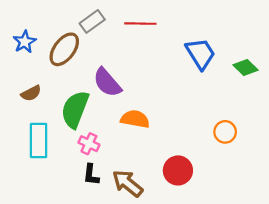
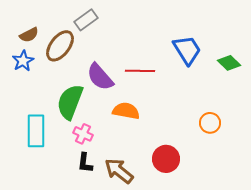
red line: (140, 24) -> (140, 71), moved
blue star: (25, 42) -> (23, 61), moved
brown semicircle: (31, 93) -> (29, 35), moved

